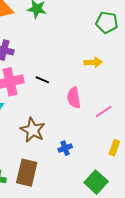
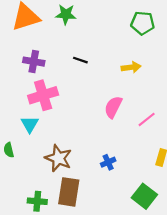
black line: (42, 80) -> (80, 60), moved
pink semicircle: (74, 98) -> (113, 107), turned 40
brown star: (33, 130) -> (58, 158), moved

